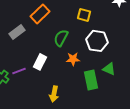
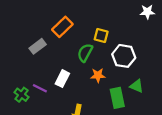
yellow square: (84, 15) -> (101, 36), moved
purple line: (19, 71) -> (40, 88), turned 48

